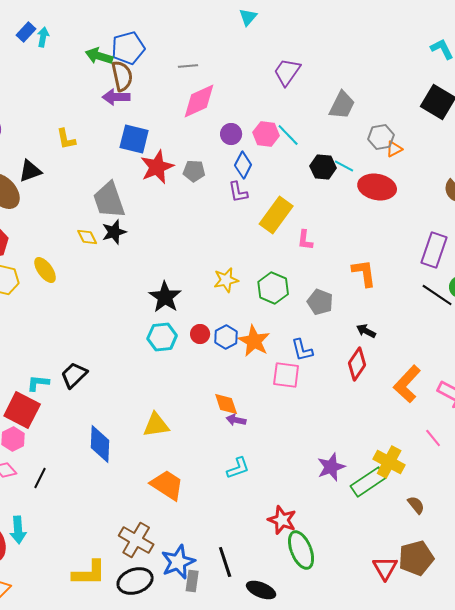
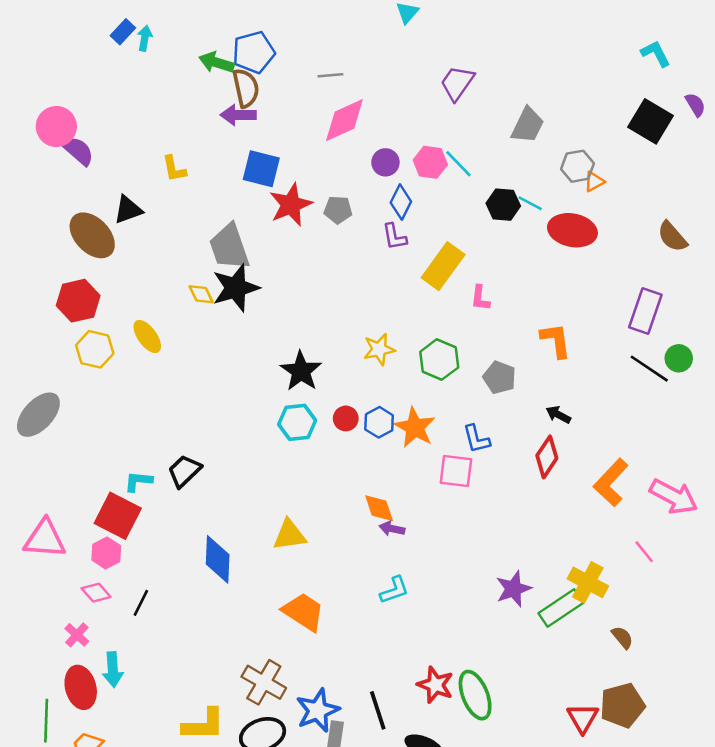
black star: (114, 232) -> (236, 288), size x1.5
red star: (282, 520) -> (435, 685), moved

